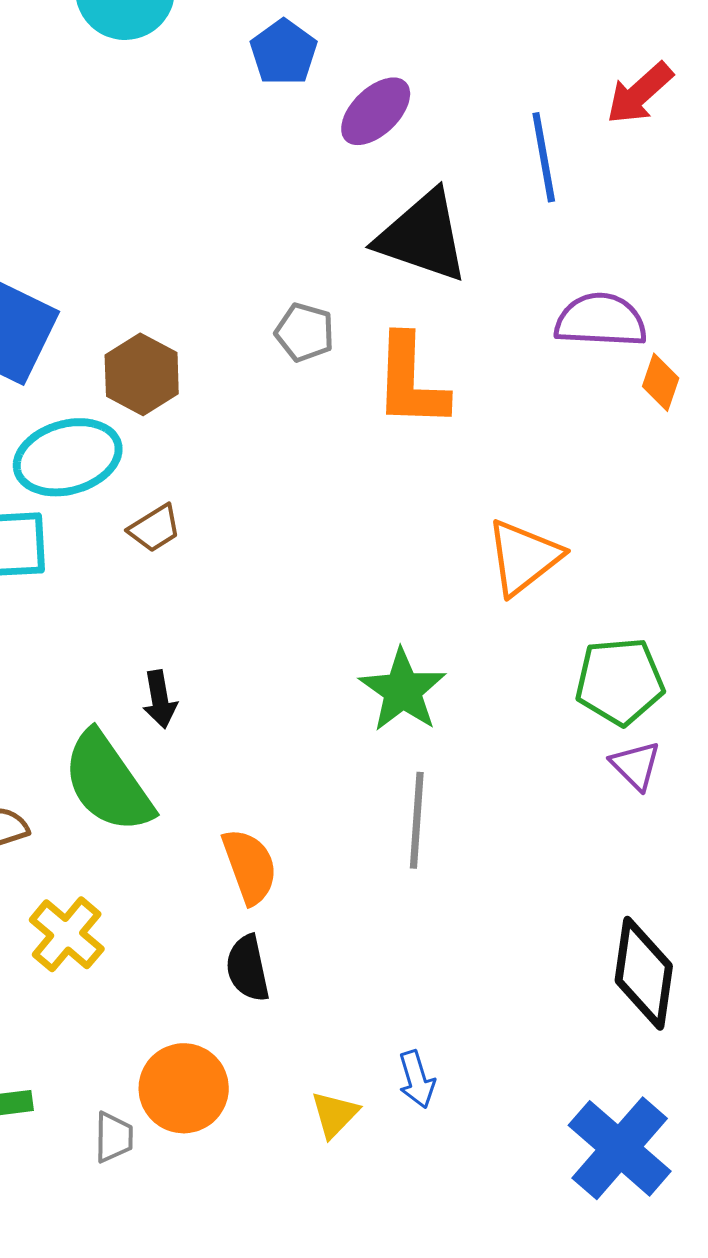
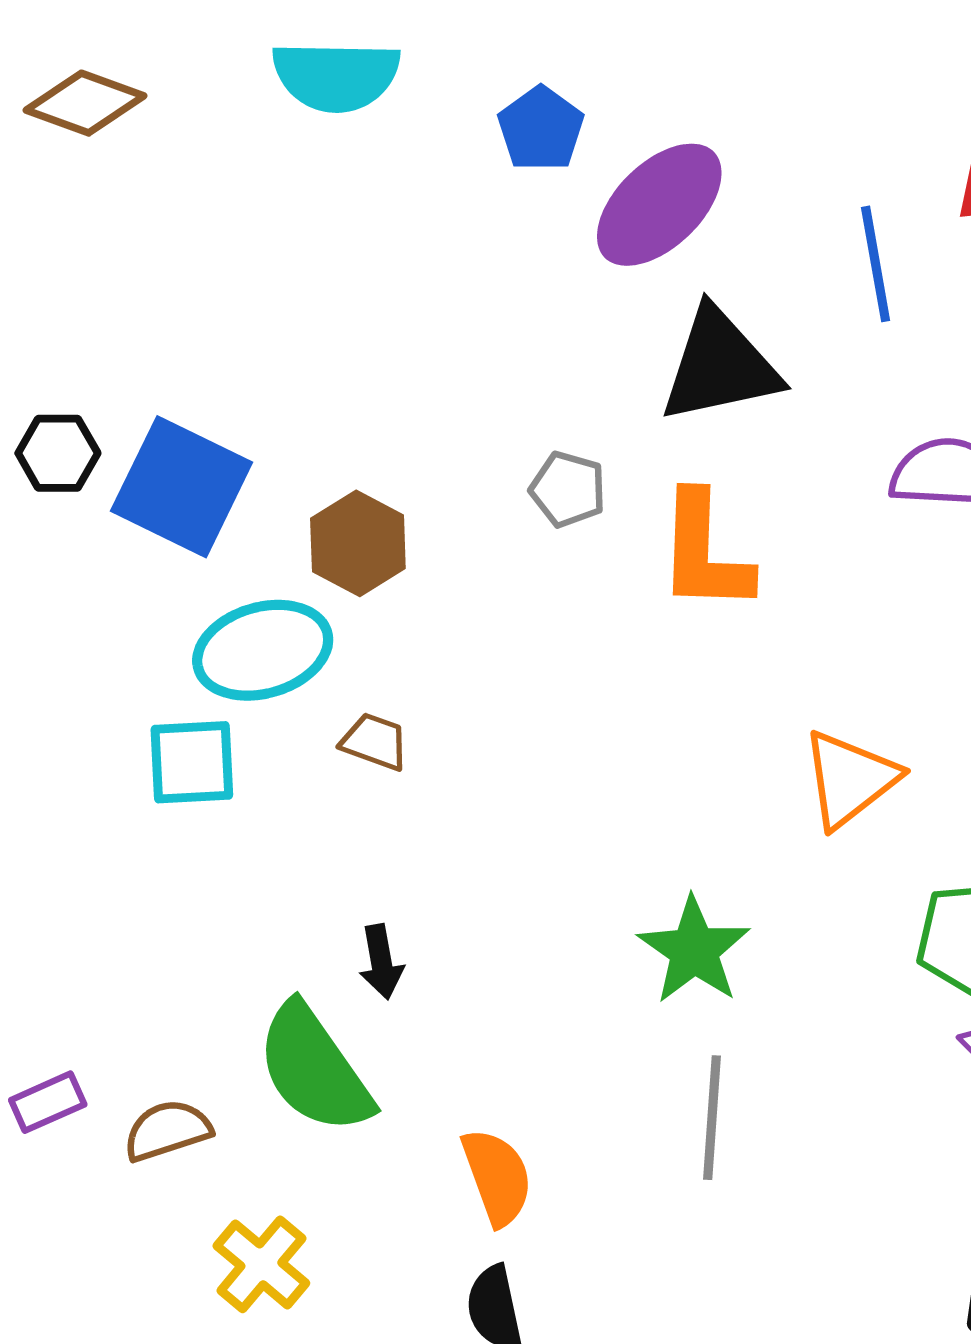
purple ellipse: (376, 111) -> (659, 205), size x1.4
black triangle: (423, 236) -> (720, 366), turned -31
brown trapezoid: (155, 528) -> (375, 742), turned -128

